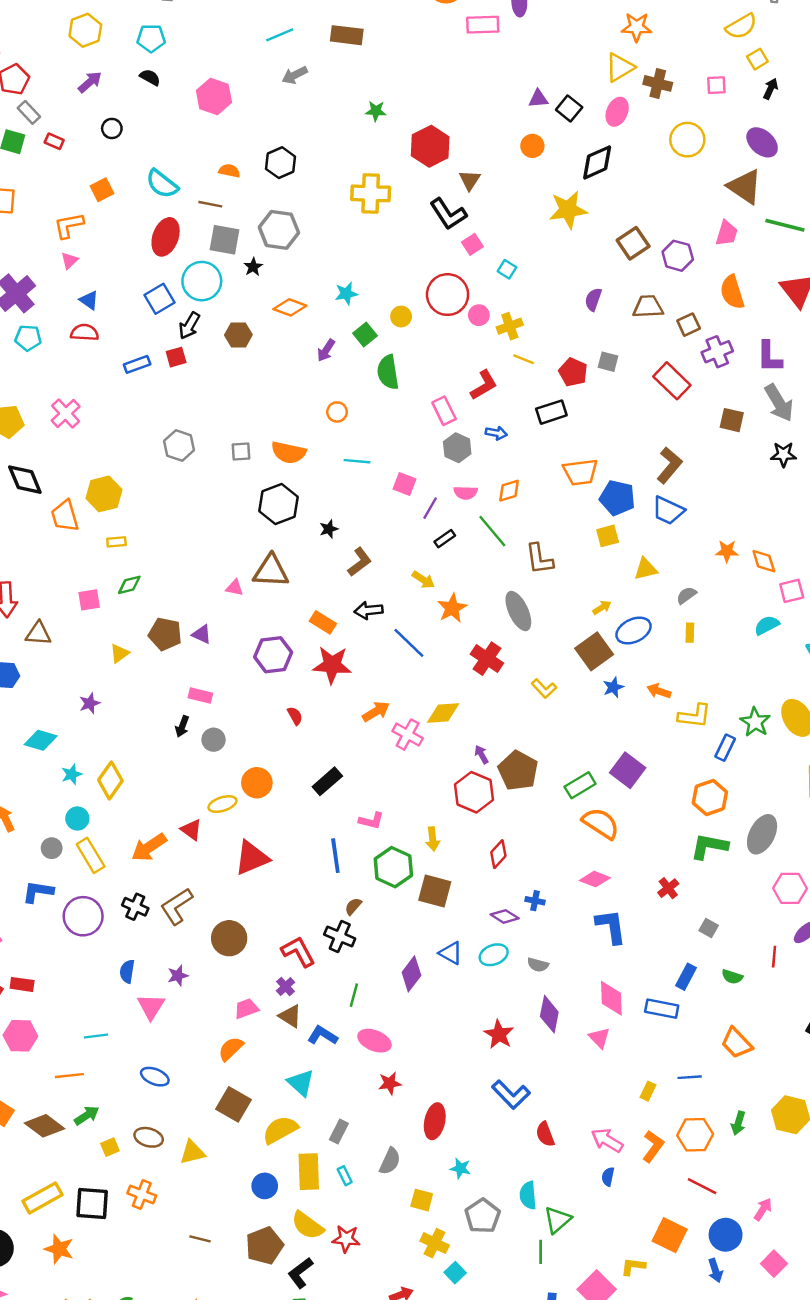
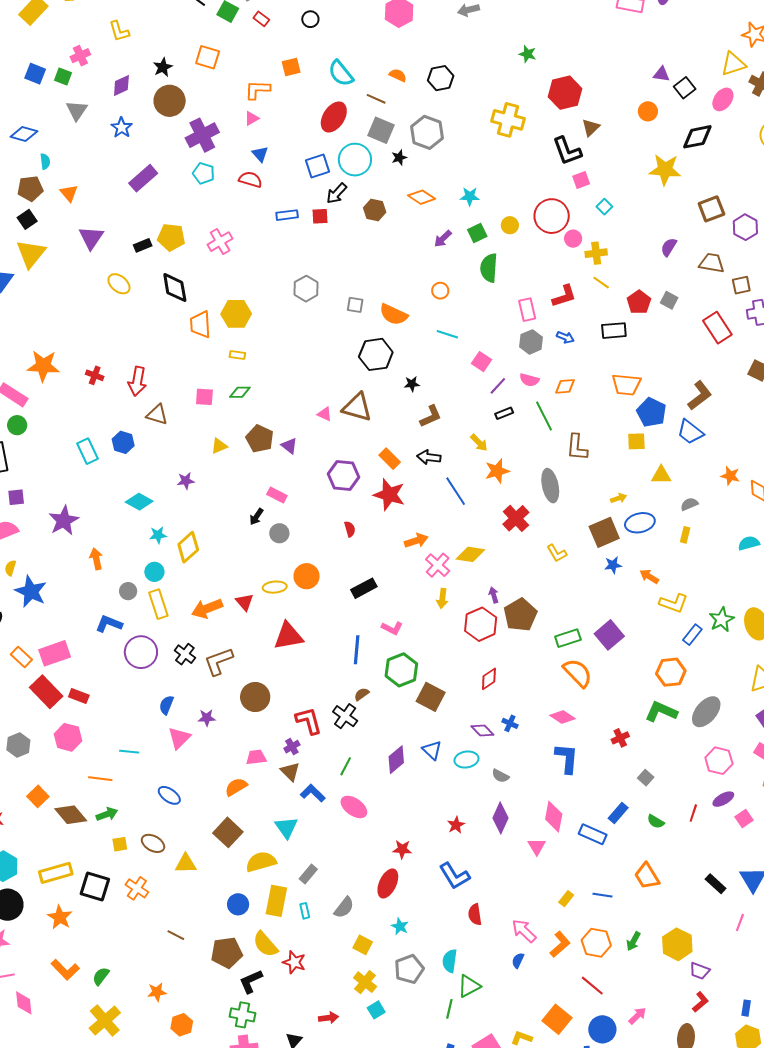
yellow arrow: (433, 839) -> (442, 598), moved
red star: (499, 1034) -> (456, 825), size x0.7
red star: (390, 1083) -> (402, 849), moved

